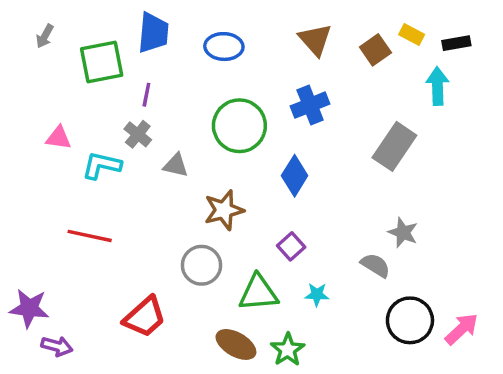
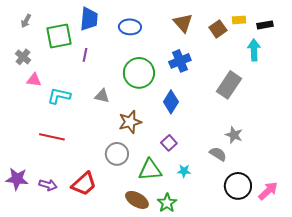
yellow rectangle: (412, 34) -> (239, 20), turned -32
gray cross: (138, 134) -> (23, 57), moved
purple arrow: (57, 346) -> (48, 185), moved

